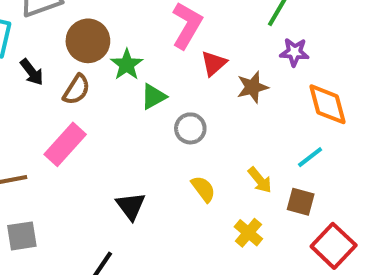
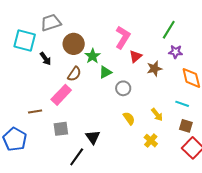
brown semicircle: (77, 90) -> (74, 74), moved
cyan line: (310, 157) -> (182, 104), turned 56
brown square: (301, 202) -> (186, 126), moved
black triangle: (131, 206) -> (93, 137), moved
gray square: (22, 236) -> (61, 129), moved

